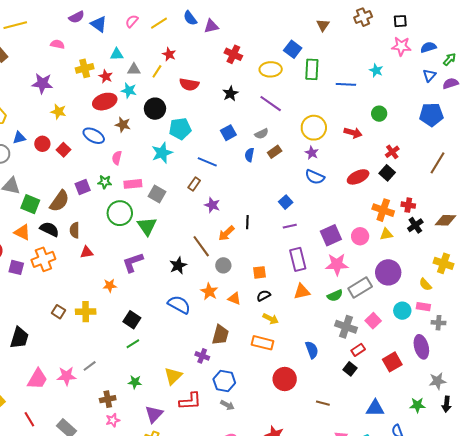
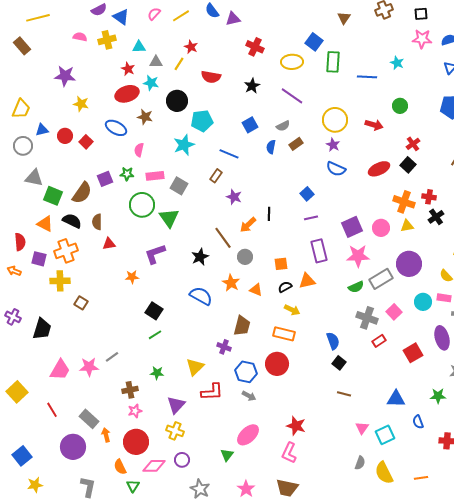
yellow cross: (85, 68) -> (107, 40), moved
orange triangle: (302, 292) -> (307, 281), moved
yellow cross: (86, 312) -> (60, 281), moved
black square: (350, 369) -> (339, 363), moved
red circle: (285, 379) -> (277, 364), moved

